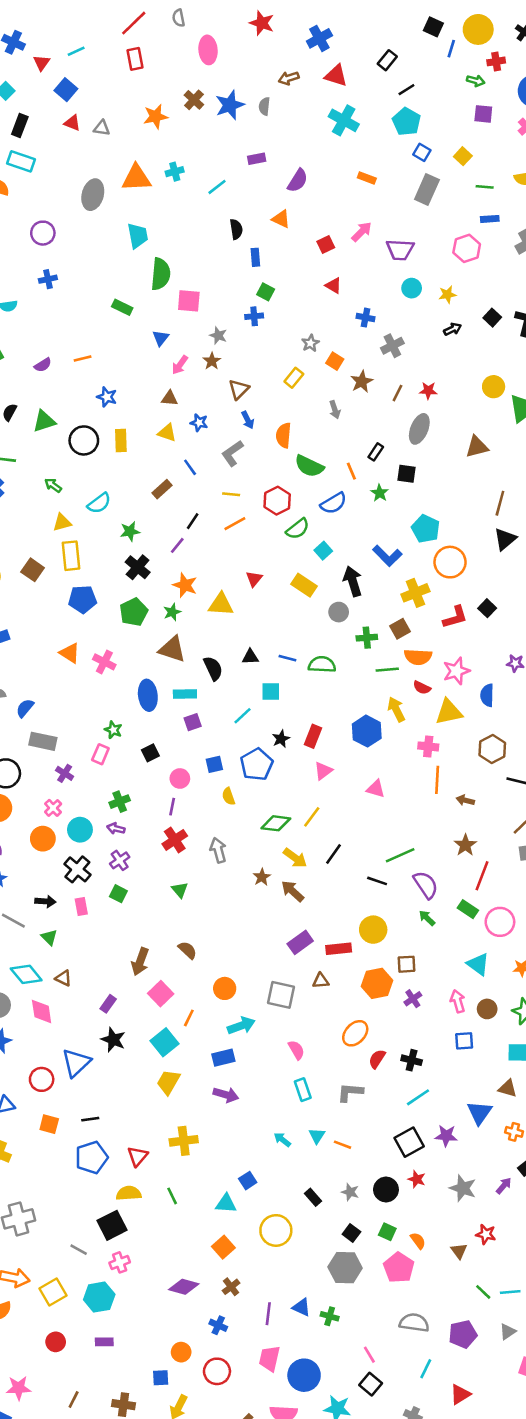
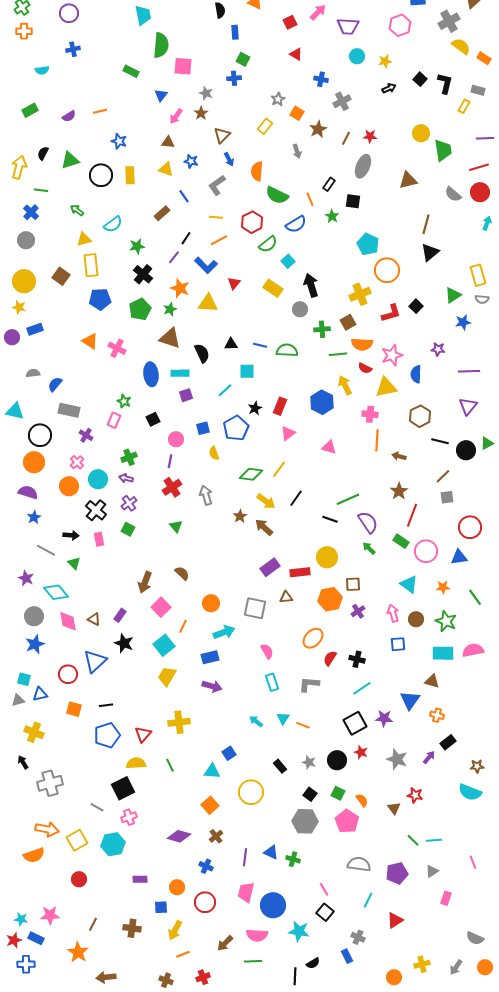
blue L-shape: (387, 556) -> (206, 265), moved
brown triangle: (63, 978) -> (94, 619), moved
purple rectangle: (104, 1342) -> (140, 879), moved

